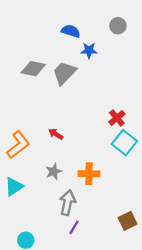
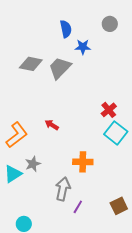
blue semicircle: (71, 31) -> (66, 29), turned 60
gray star: (54, 172) -> (33, 164), moved
purple line: (74, 227) -> (78, 207), moved

